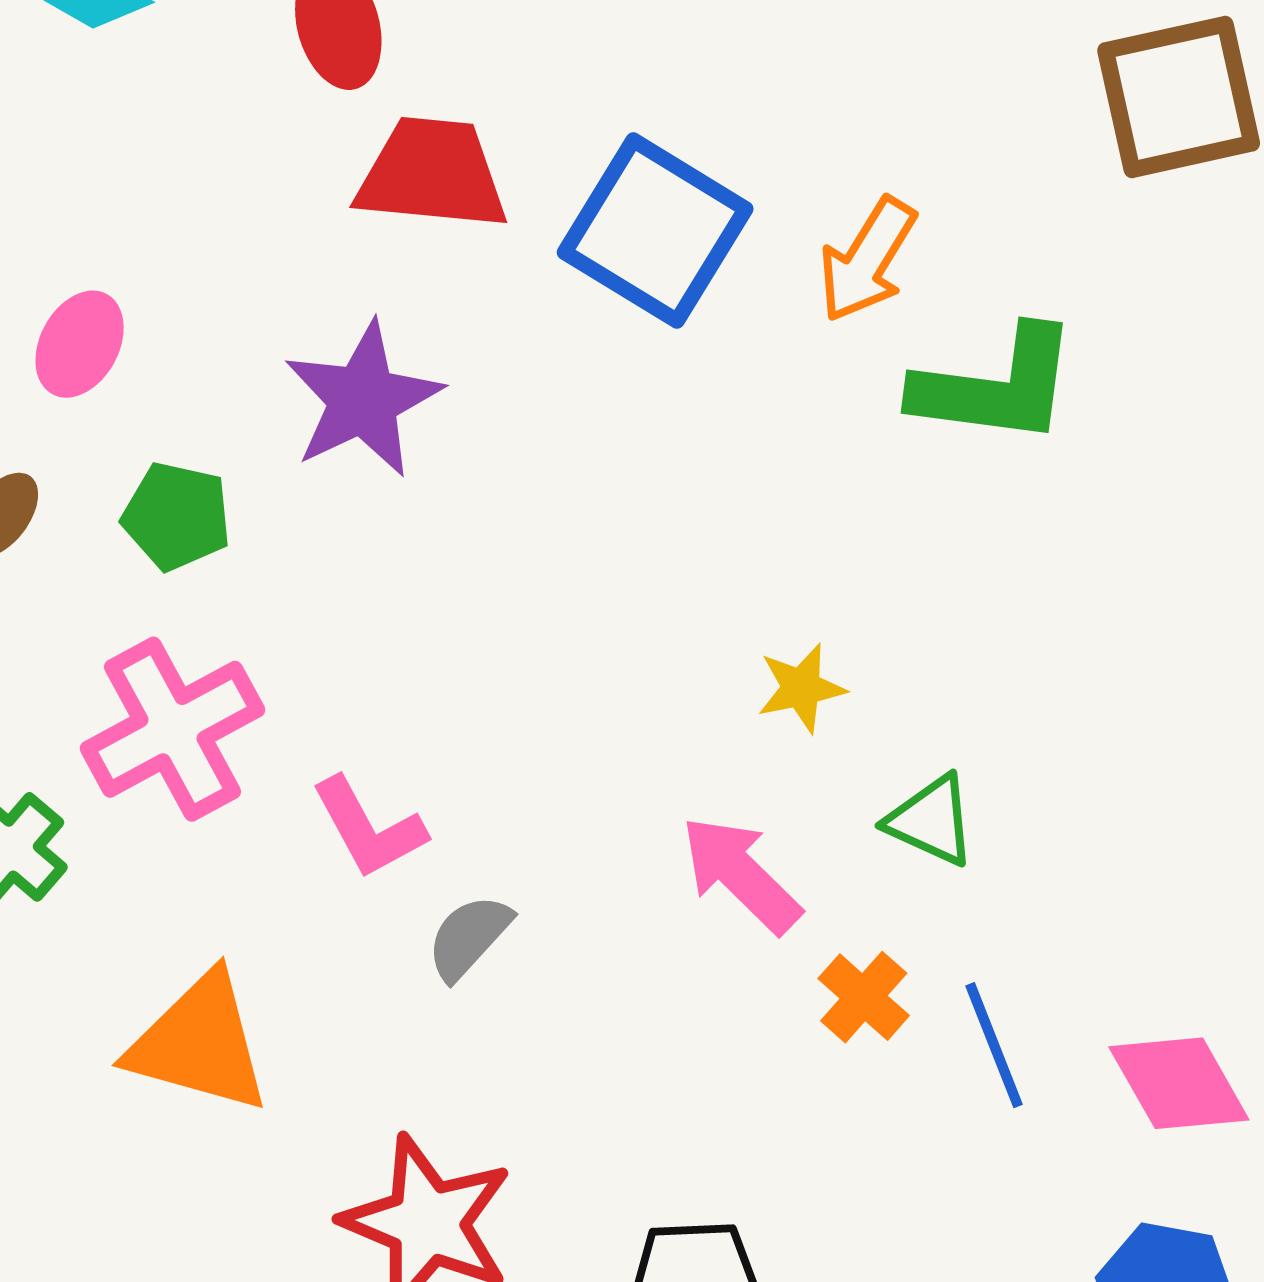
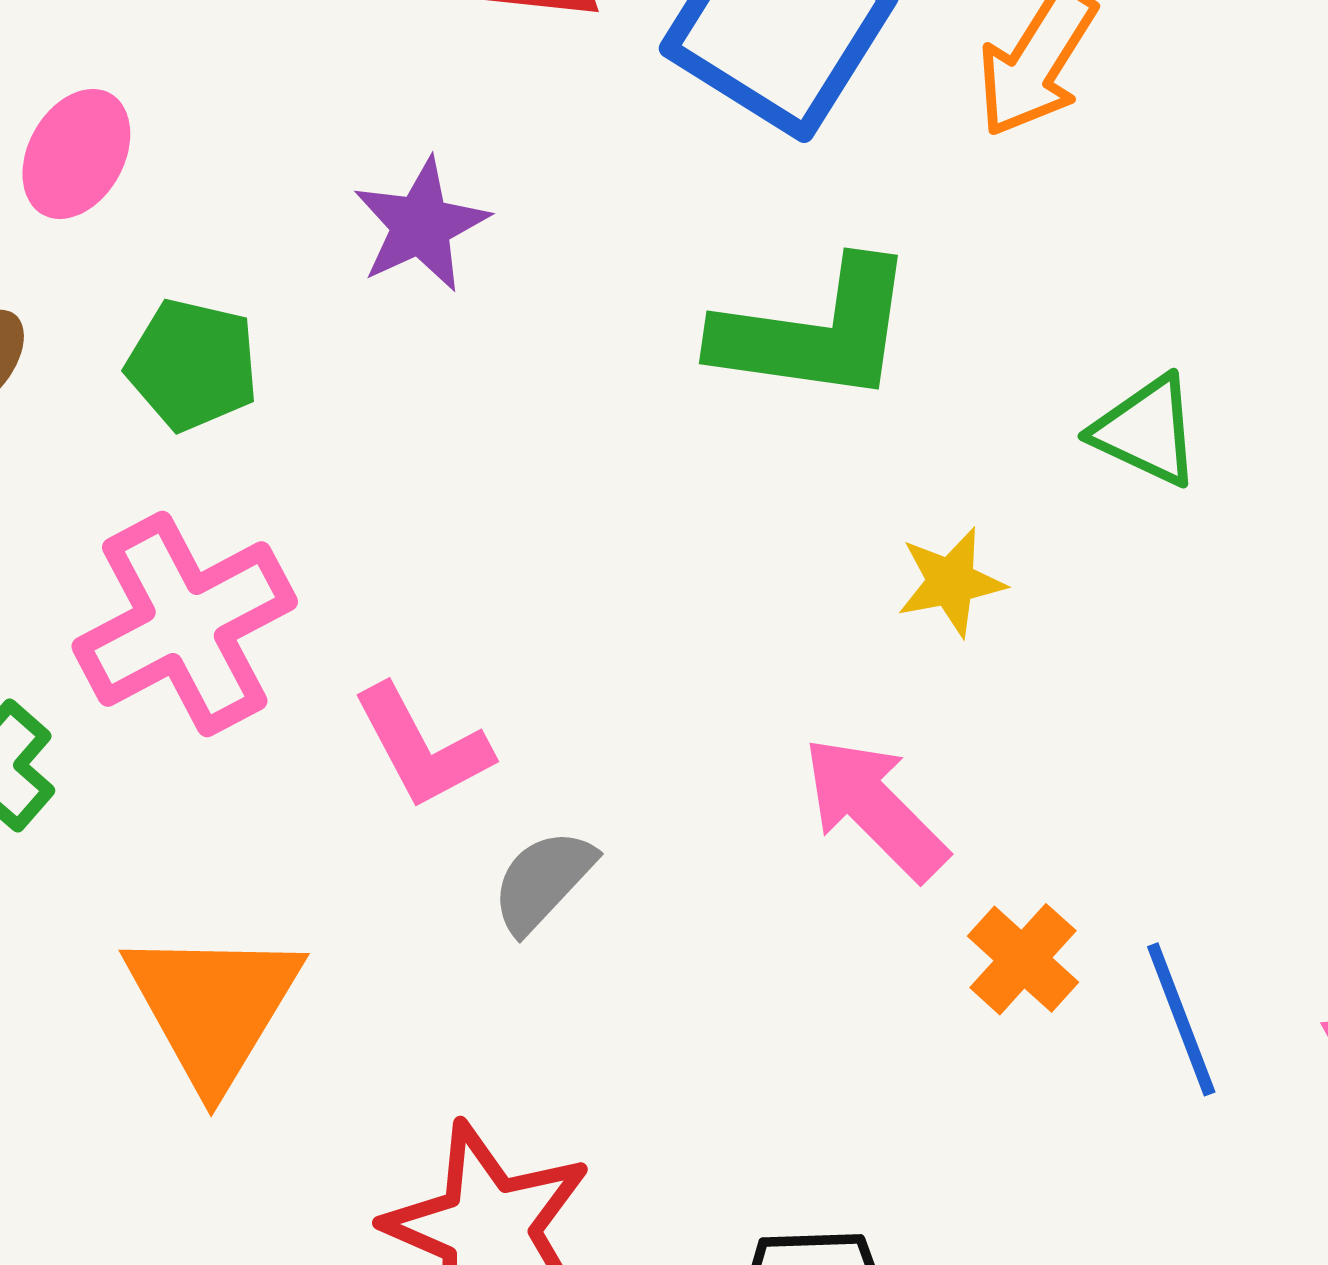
green L-shape: (996, 386) -> (815, 332), moved
purple star: (363, 400) -> (421, 225), size x0.7
green triangle: (931, 821) -> (1146, 431), moved
orange triangle: (199, 1043) -> (213, 1007), turned 45

